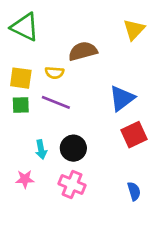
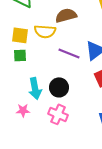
yellow semicircle: (54, 73) -> (45, 31), size x1.5
purple line: (56, 102) -> (69, 53), moved
cyan arrow: (41, 149) -> (35, 88), size x1.5

